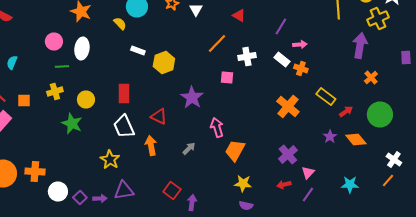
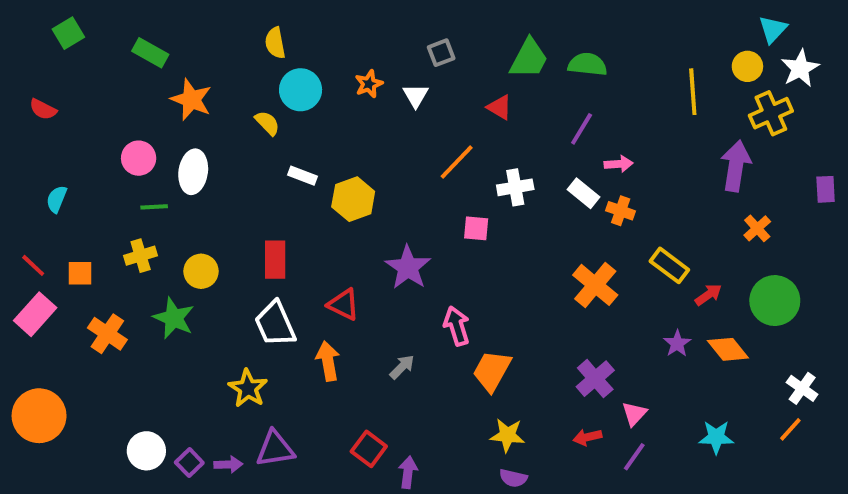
orange cross: (35, 172) -> (107, 334), moved, turned 30

